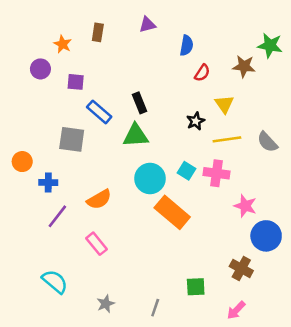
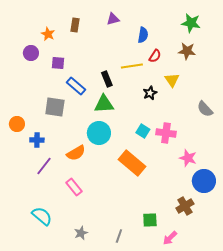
green star: (270, 45) -> (191, 23), moved
yellow line: (227, 139) -> (132, 66), moved
cyan circle: (150, 179) -> (99, 133), moved
brown cross: (241, 269) -> (185, 206), turned 30
pink arrow: (236, 310) -> (170, 238), moved

